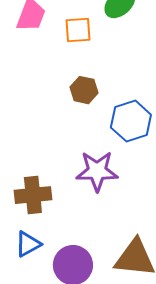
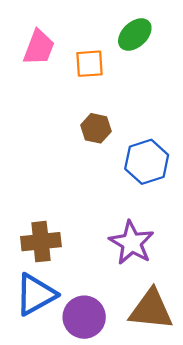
purple star: (97, 171) -> (132, 243), moved, turned 30
blue triangle: (28, 244) -> (36, 294), size x1.5

